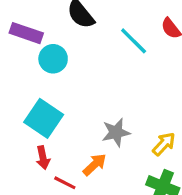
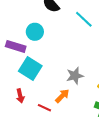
purple rectangle: (26, 33) -> (16, 46), moved
red arrow: (43, 158) -> (20, 96), moved

